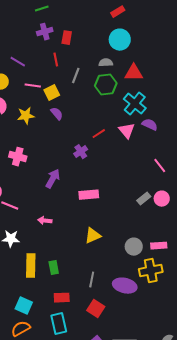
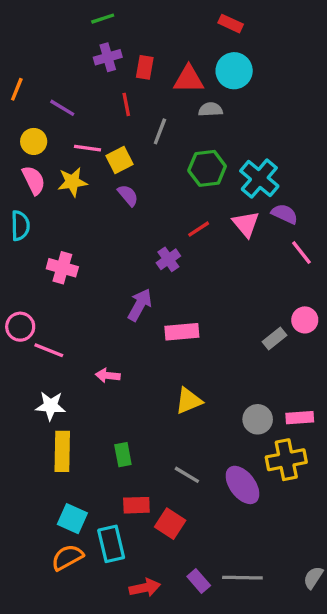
red rectangle: (118, 12) -> (231, 24), turned 56
red triangle: (134, 73) -> (189, 79), moved
green hexagon: (106, 85) -> (207, 168), moved
yellow star: (26, 116) -> (72, 182), moved
pink line: (160, 166) -> (301, 253), moved
purple arrow: (53, 179) -> (140, 305), moved
pink circle: (162, 199) -> (305, 320), moved
yellow rectangle: (31, 266) -> (62, 451), moved
gray line: (92, 280) -> (187, 475), turned -70
purple ellipse: (125, 286) -> (242, 485), turned 40
red square: (96, 309) -> (170, 524), moved
cyan rectangle: (59, 324) -> (111, 544), moved

